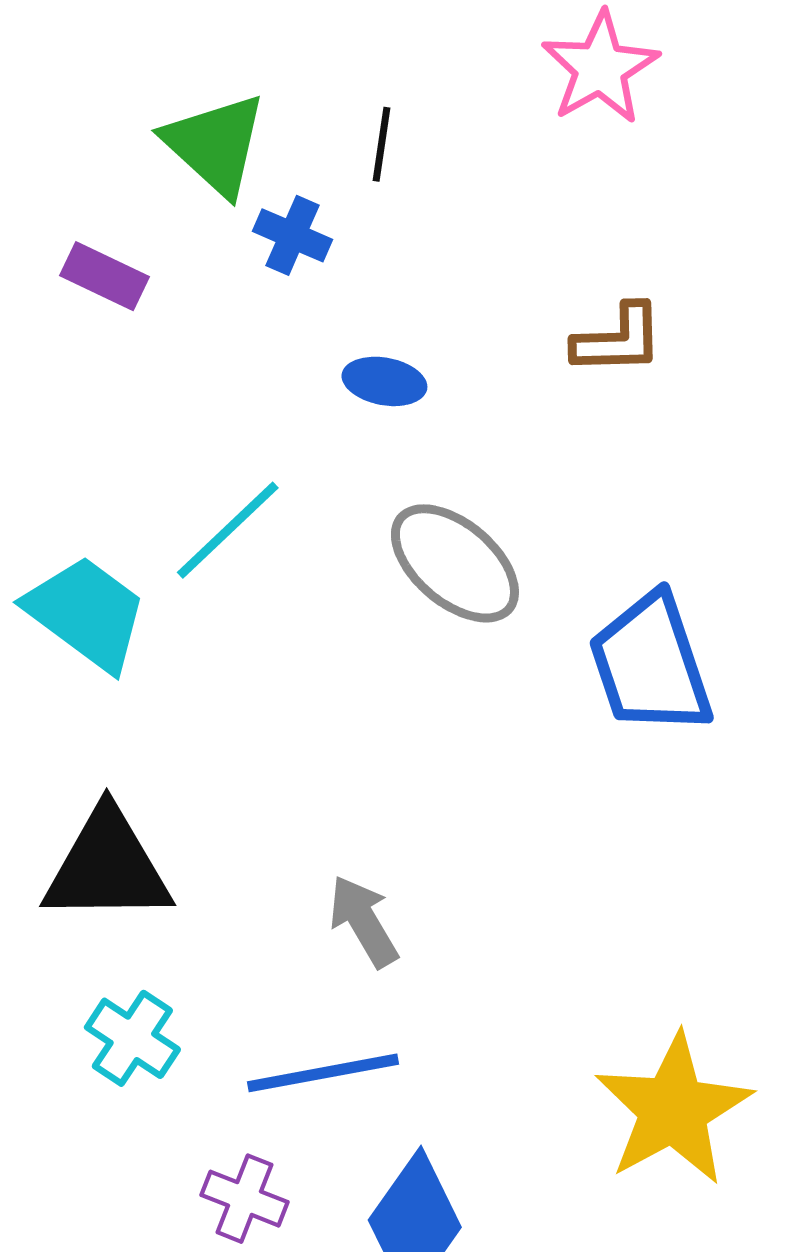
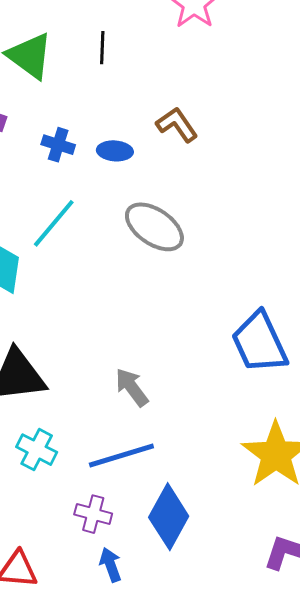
blue cross: (293, 235) -> (58, 145), moved
brown L-shape: (618, 340) -> (177, 125), moved, turned -117
blue trapezoid: (651, 664) -> (259, 343), moved

